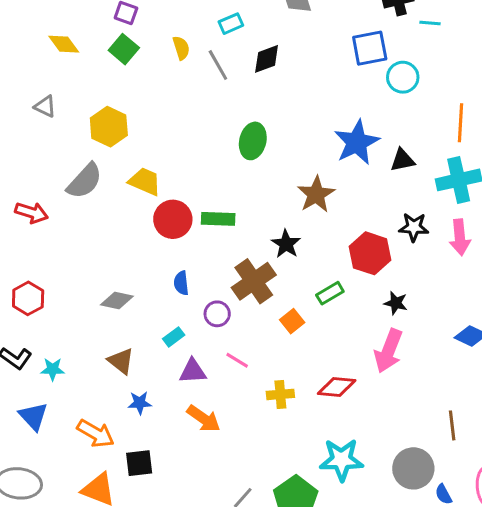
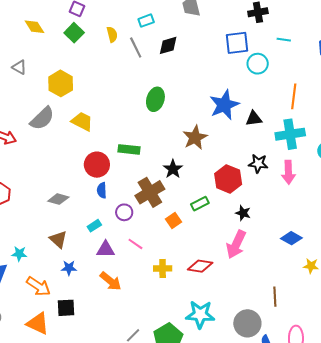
cyan line: (430, 23) -> (284, 40), moved
red circle: (173, 219) -> (97, 165), moved
cyan star: (53, 369) -> (19, 254), moved

